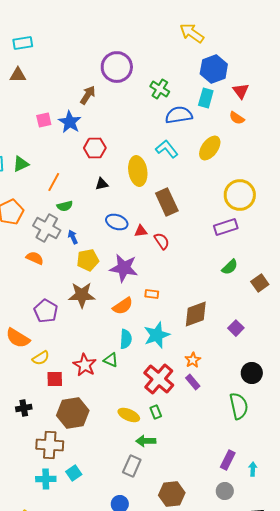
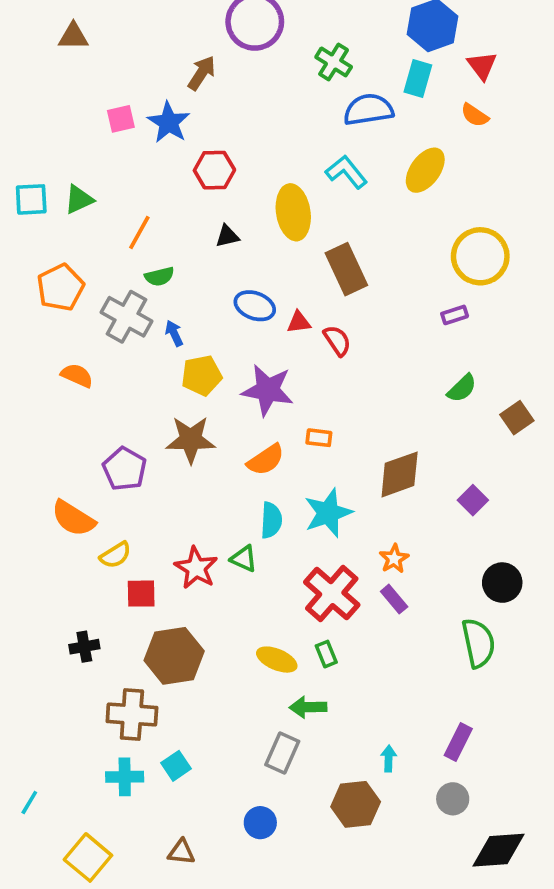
purple rectangle: (226, 227) -> (455, 315), size x0.6
orange semicircle: (35, 258) -> (77, 375), moved
cyan arrow: (253, 469) -> (389, 758), moved

